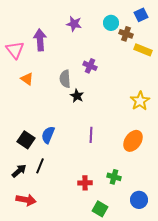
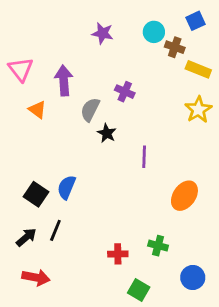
purple arrow: (40, 40) -> (64, 80), moved
gray semicircle: (65, 79) -> (90, 110), turned 30
yellow star: (140, 101) -> (198, 110), moved
purple line: (91, 135) -> (144, 157), moved

